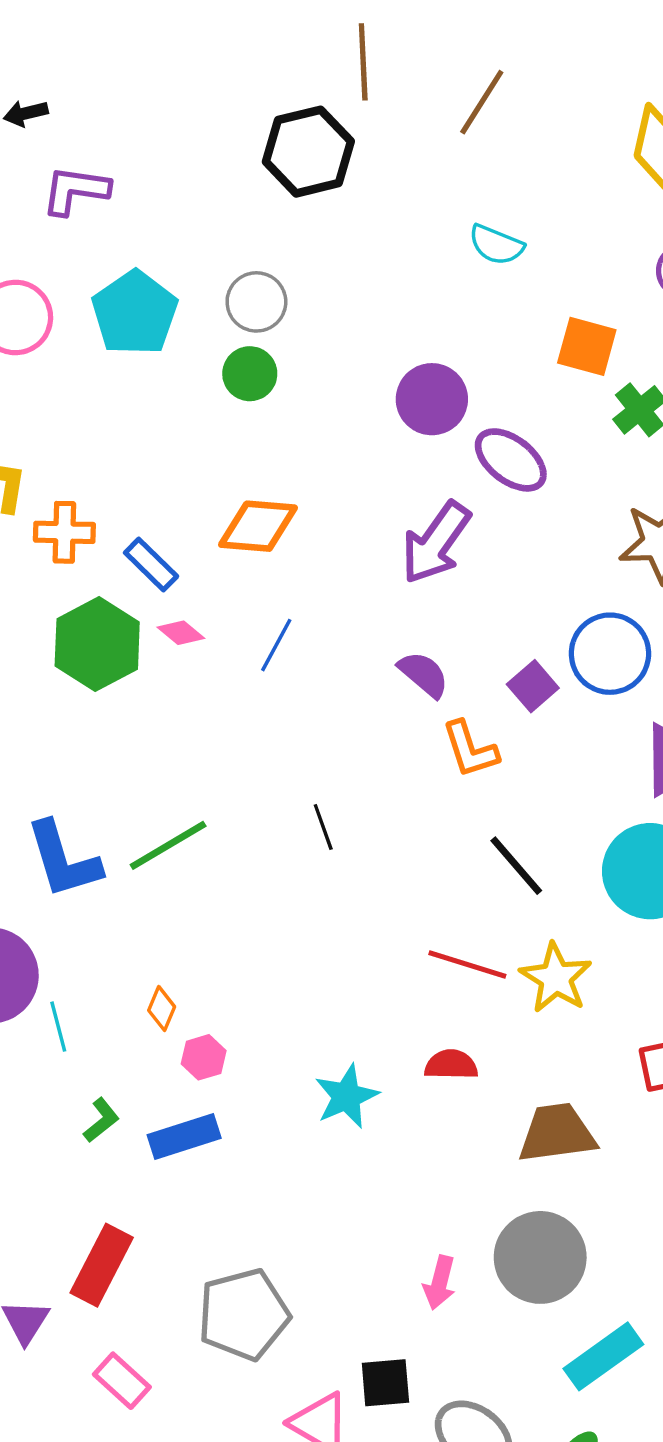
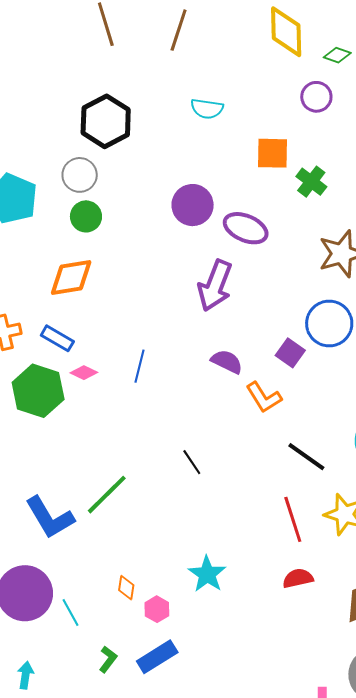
black hexagon: (308, 152) -> (106, 121), moved
orange diamond: (258, 526) -> (71, 277), moved
red line: (467, 965) -> (293, 519), turned 69
cyan star: (347, 1096) -> (207, 574), moved

